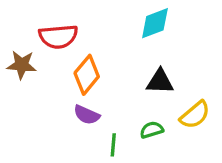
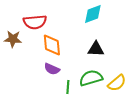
orange diamond: (87, 75) -> (52, 45), turned -45
yellow semicircle: (195, 115) -> (117, 83), moved
green semicircle: (152, 130) -> (91, 78), size x1.6

